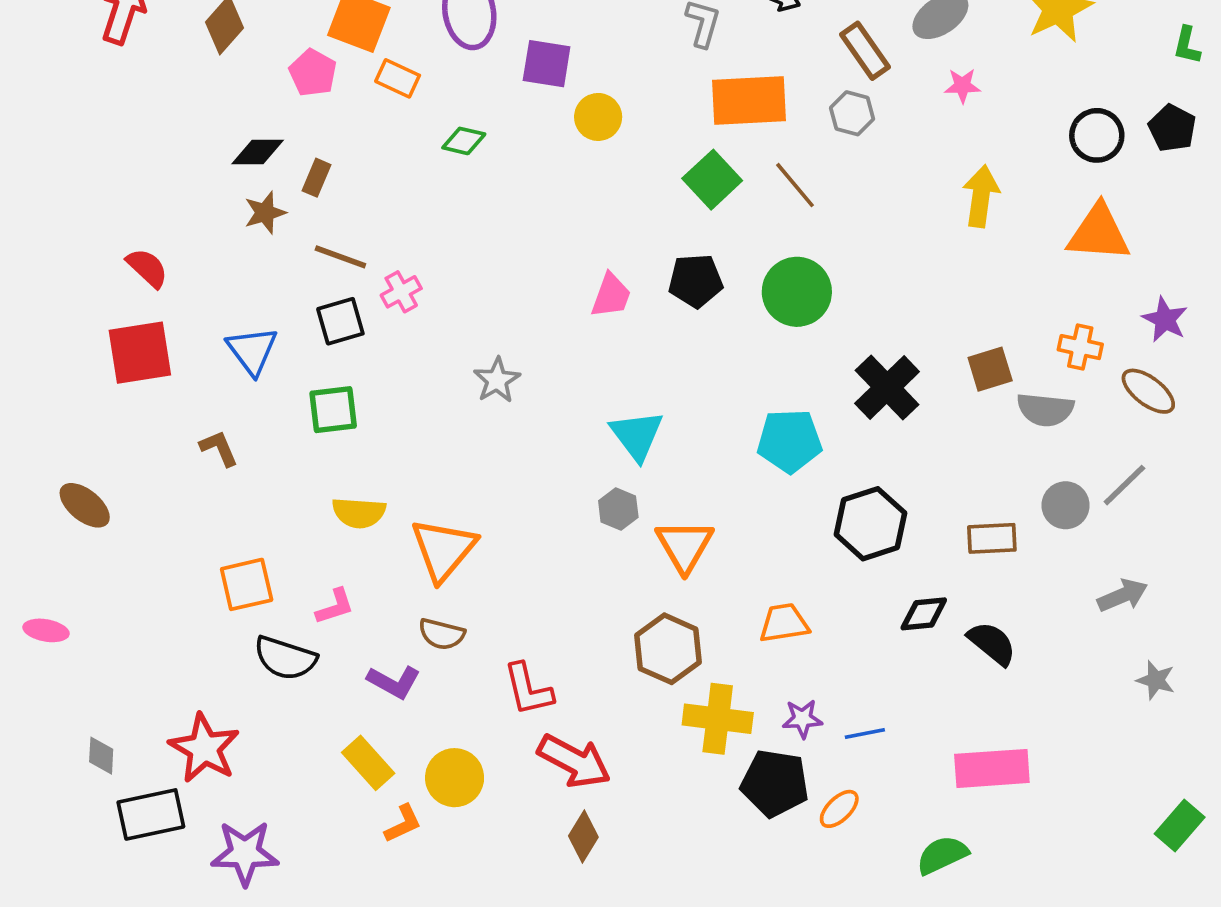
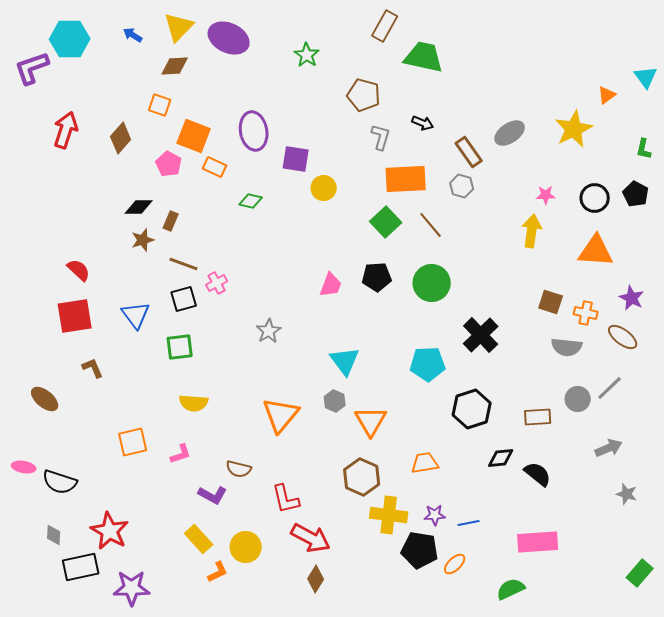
pink star: (962, 86) -> (546, 195), moved
brown square: (990, 369) -> (551, 302), moved, turned 35
brown L-shape: (219, 448) -> (93, 368), moved
orange triangle: (444, 549) -> (281, 415), moved
black semicircle: (285, 658) -> (60, 482), moved

